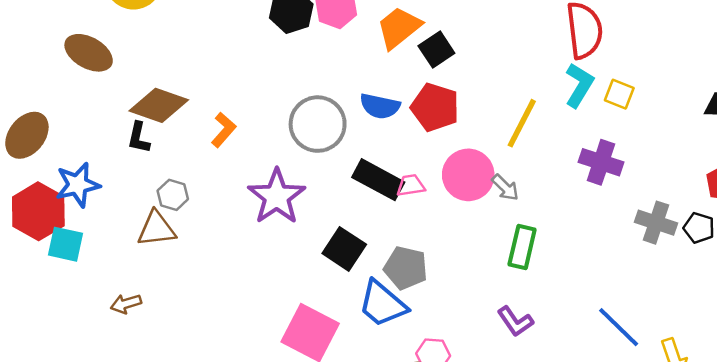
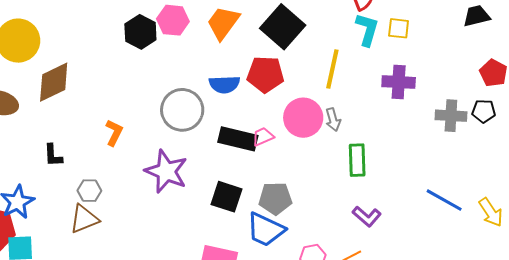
black square: (436, 50) -> (283, 27), moved, size x1.6
brown diamond: (159, 105) -> (54, 82), moved, turned -30
gray arrow: (505, 188) -> (333, 120), turned 45

